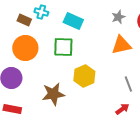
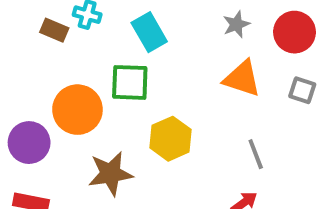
cyan rectangle: (73, 21) -> (149, 32), turned 36
orange triangle: (121, 45) -> (242, 79), turned 30
orange circle: (25, 48) -> (77, 110), moved

